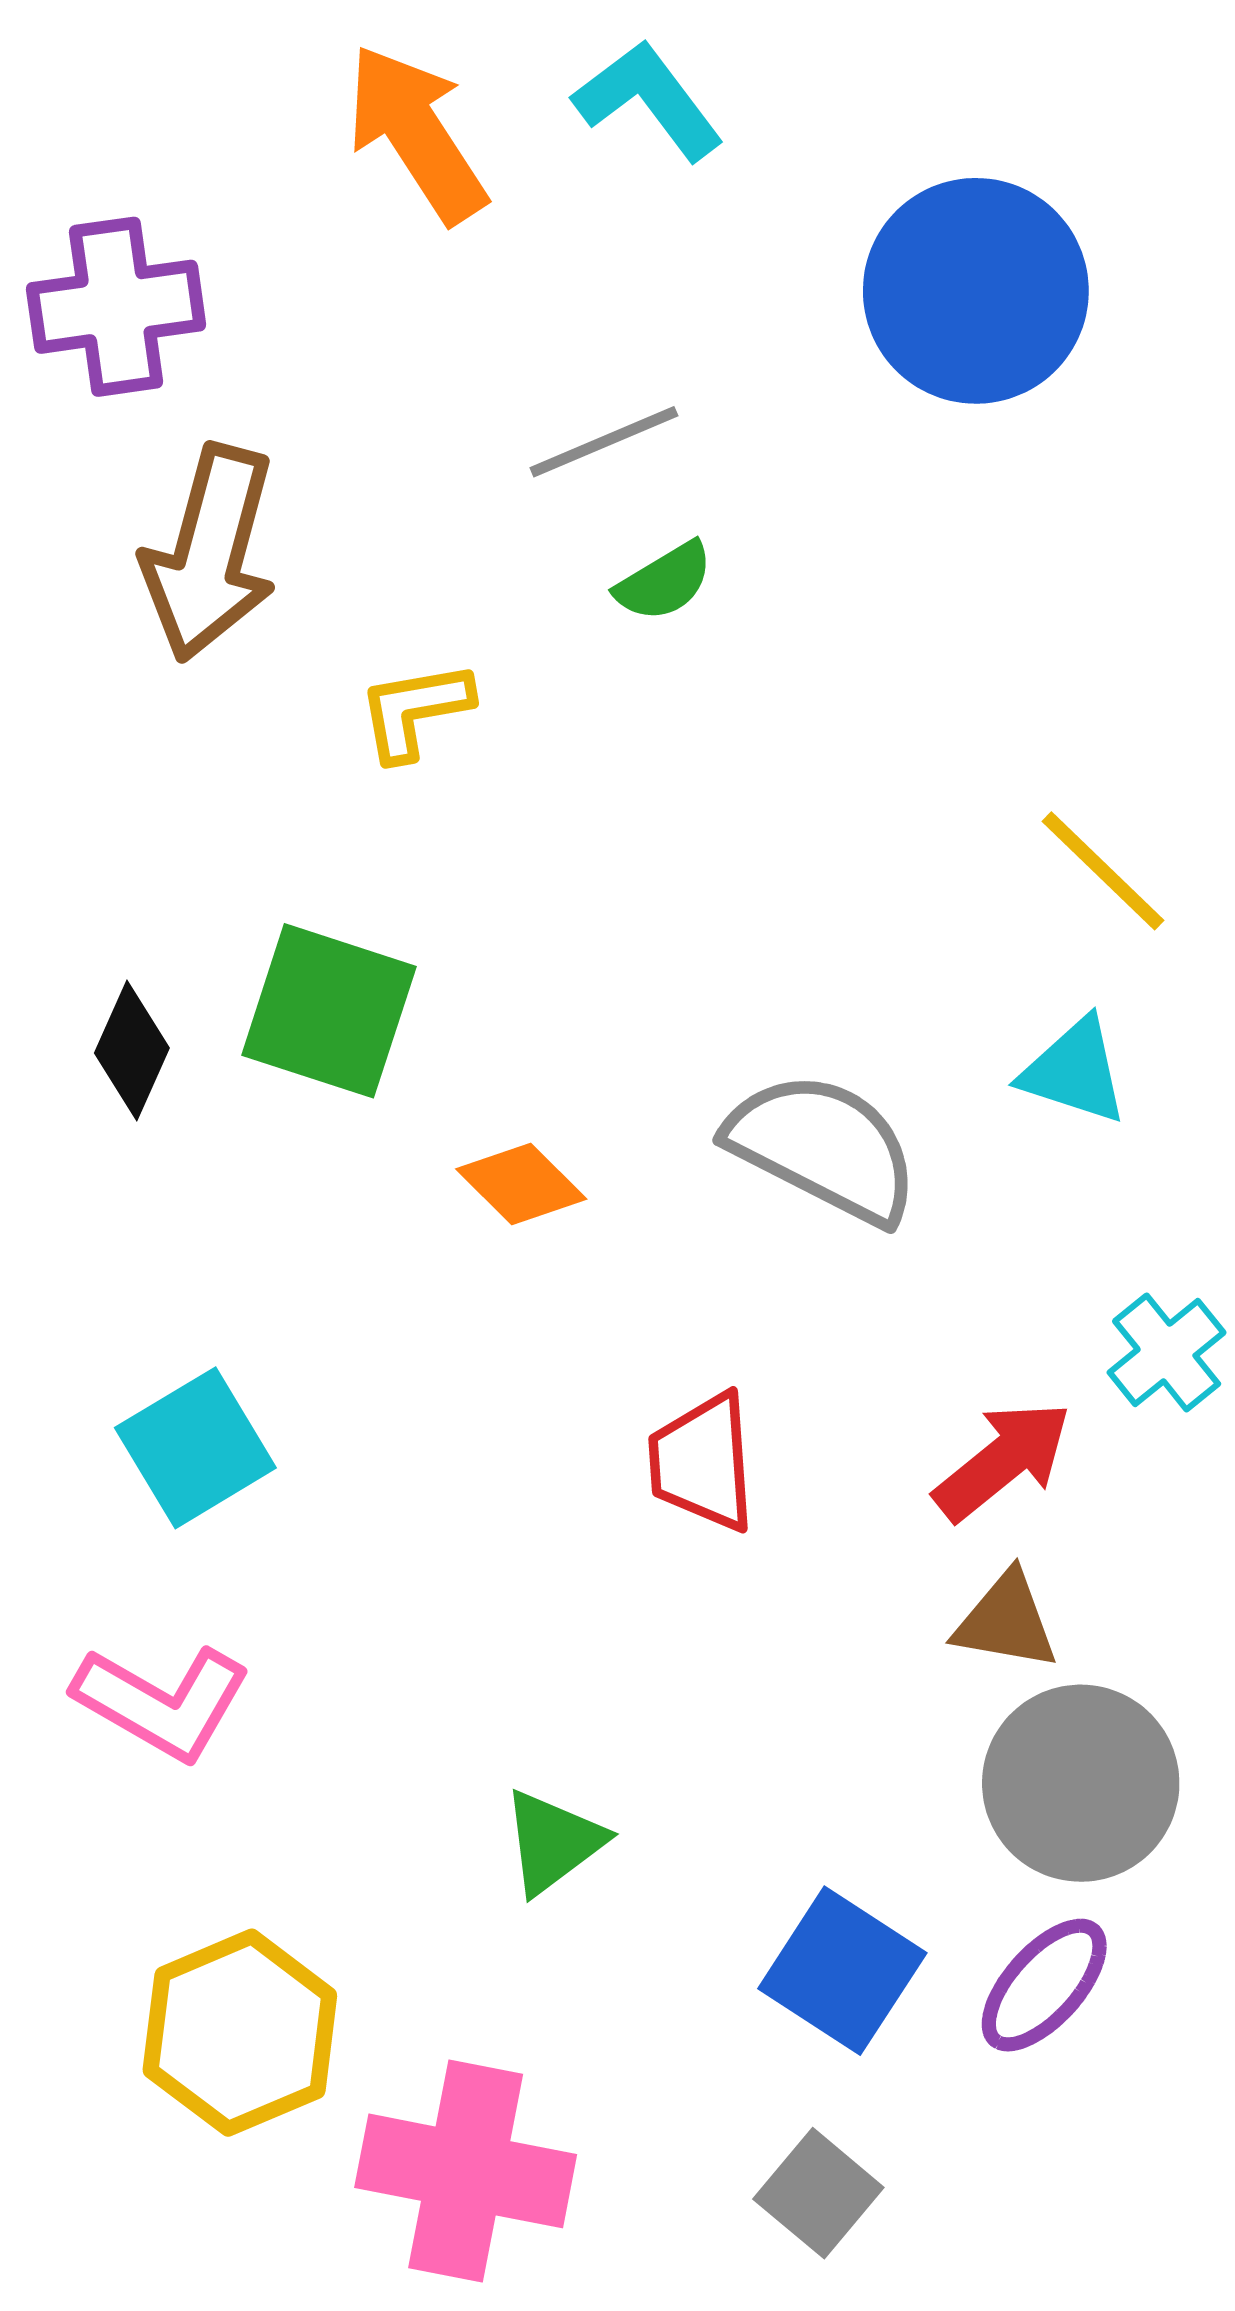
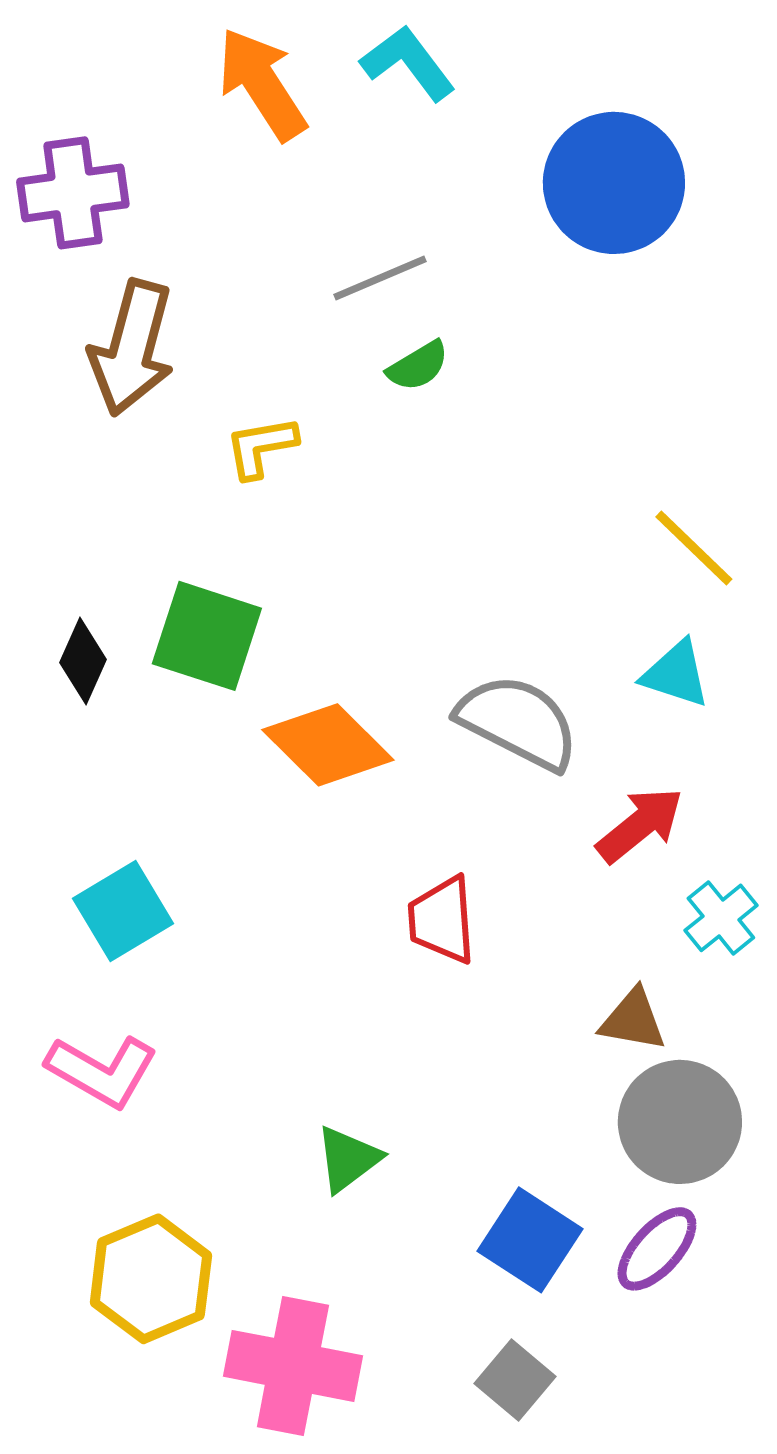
orange diamond: (521, 1184) -> (328, 745), size x1.6
cyan cross: (1167, 1352) -> (721, 918), moved
red arrow: (1003, 1461) -> (640, 825), moved

